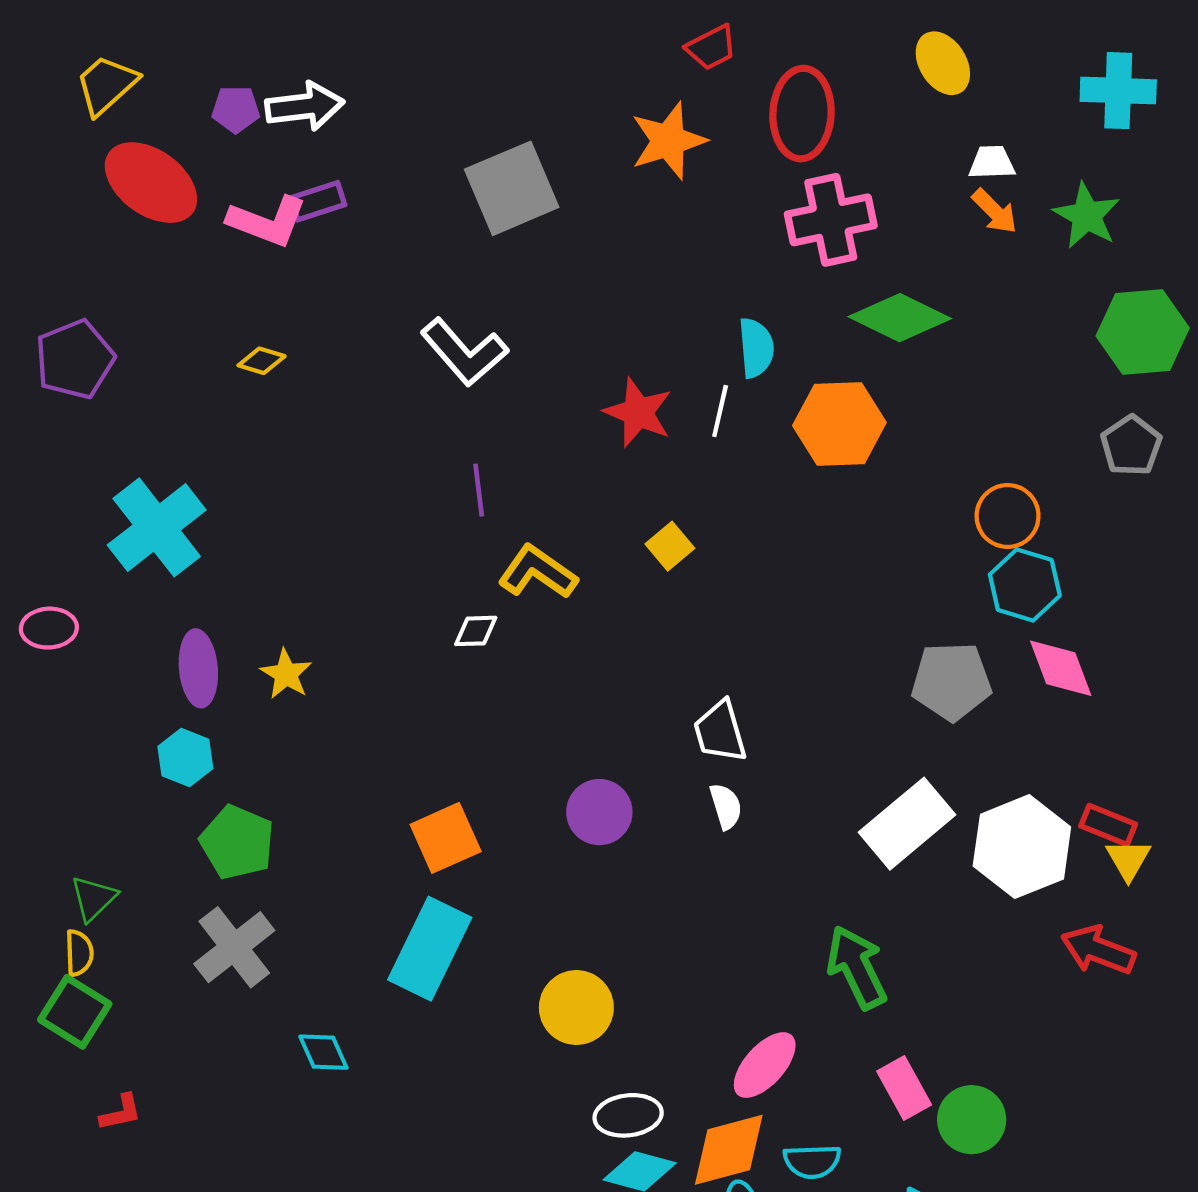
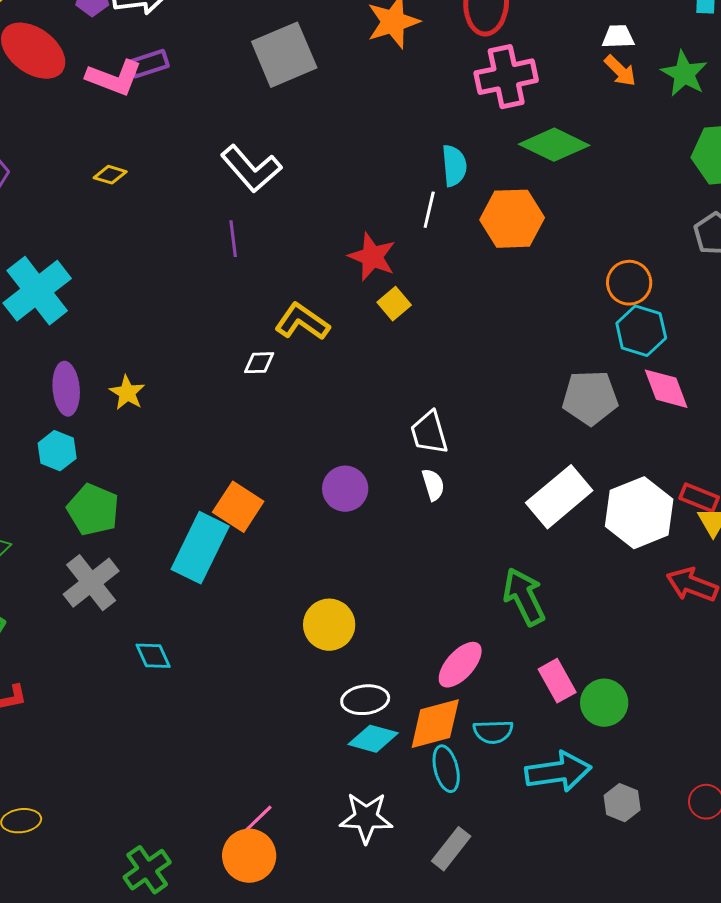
red star: (638, 412) -> (372, 257), moved
purple line: (479, 490) -> (233, 239), moved
orange square: (446, 838) -> (238, 507), turned -33
cyan rectangle: (430, 949) -> (200, 548), moved

